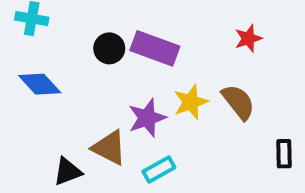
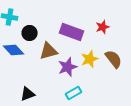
red star: (248, 38) -> (103, 27), moved
black circle: (109, 48) -> (30, 33), moved
brown triangle: (109, 148) -> (49, 51), moved, turned -42

